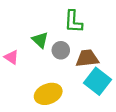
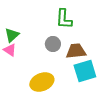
green triangle: (40, 40) -> (12, 35), moved, turned 35
cyan square: (97, 81) -> (85, 71), turned 35

